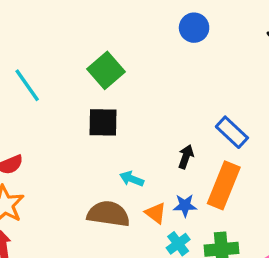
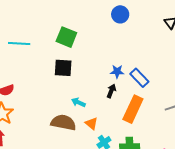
green square: (106, 70) -> (66, 37), turned -30
cyan line: (27, 85) -> (19, 43), turned -55
blue star: (185, 206) -> (117, 72), moved

